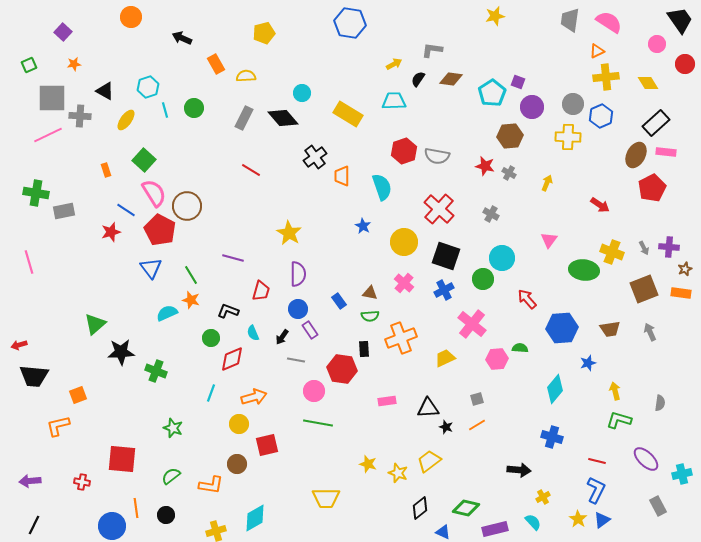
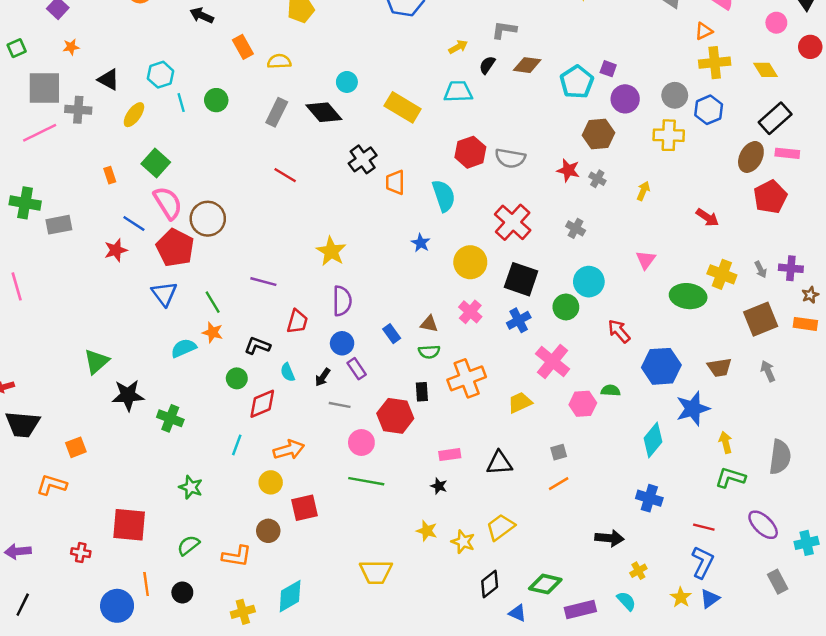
blue star: (588, 363) -> (693, 409), size x1.8
gray semicircle: (660, 403) -> (780, 457), size x1.8
orange L-shape: (58, 426) -> (52, 485), turned 30
black star: (446, 427) -> (439, 486), moved

